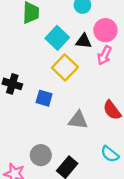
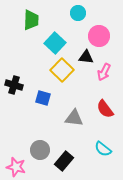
black triangle: (84, 41) -> (86, 57), moved
pink arrow: (104, 55) -> (104, 72), moved

